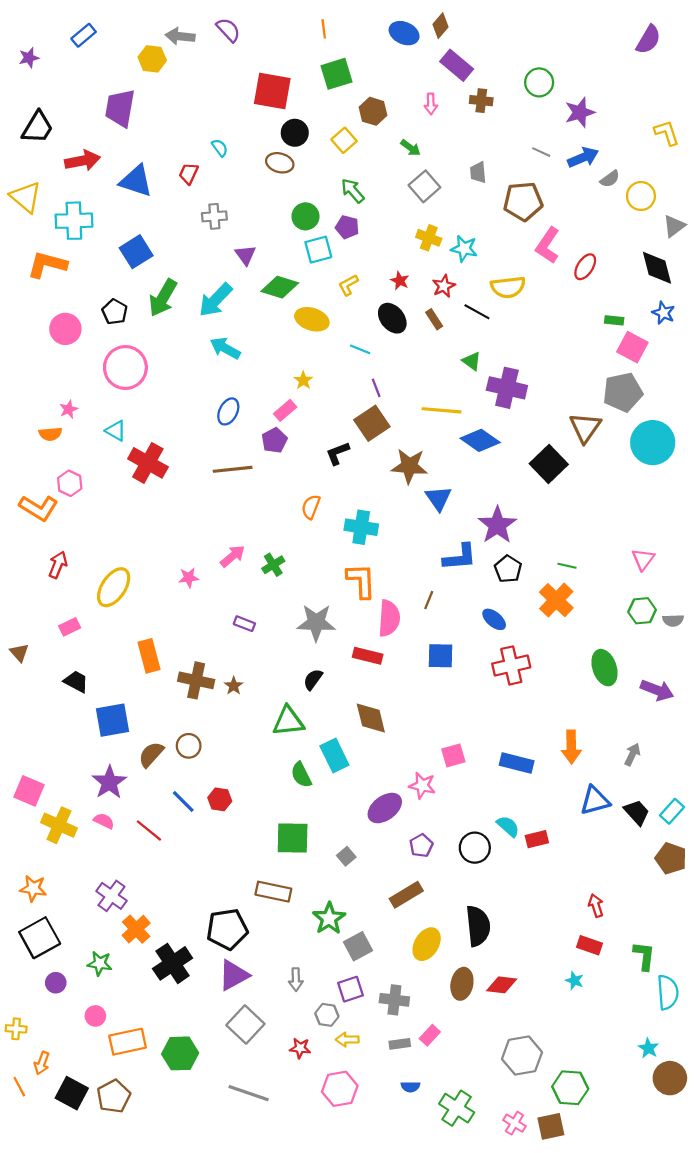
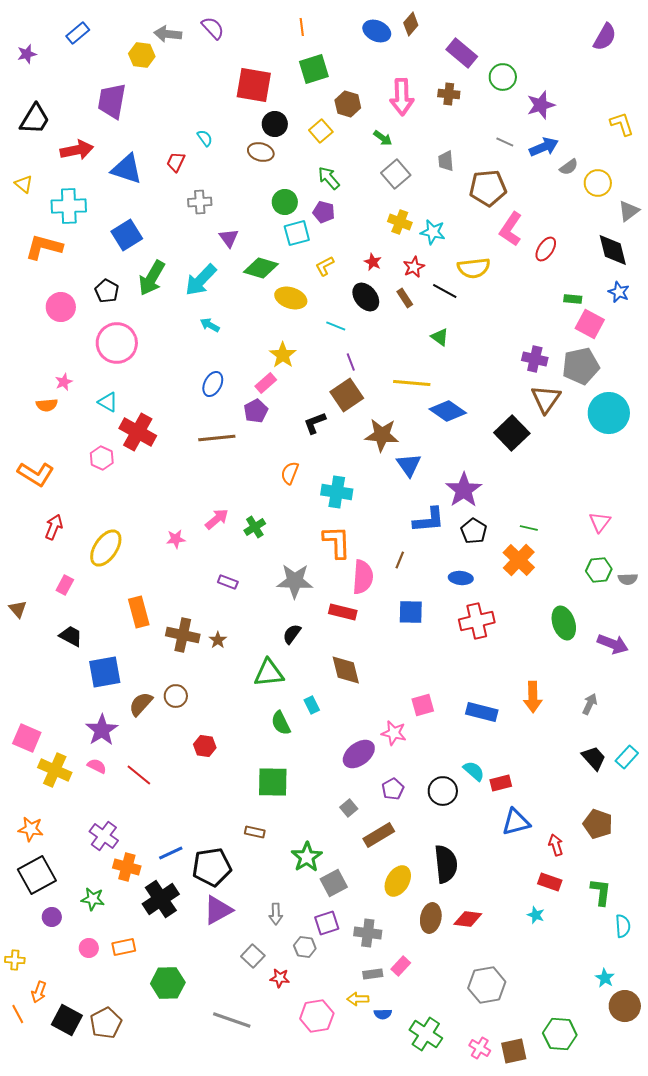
purple rectangle: (457, 65) -> (462, 53), moved
pink arrow: (431, 104) -> (402, 97), size x1.8
yellow triangle: (26, 197) -> (24, 184), size x0.6
cyan arrow: (225, 348) -> (210, 325), size x0.7
yellow star: (303, 380) -> (283, 355), size x1.5
purple cross: (507, 388) -> (535, 359), moved, size x0.7
pink hexagon: (70, 483) -> (102, 458), moved
blue ellipse: (494, 619) -> (461, 578), turned -35
pink rectangle: (70, 627) -> (65, 585), turned -36
cyan rectangle: (334, 755) -> (312, 705), size x0.6
blue triangle: (595, 801) -> (516, 822), moved
blue line: (183, 802) -> (171, 853), moved, turned -70
gray square: (346, 856) -> (349, 808), moved
brown pentagon: (671, 858) -> (598, 824), moved
brown rectangle: (273, 892) -> (255, 832), size x0.6
orange cross: (136, 929) -> (127, 867), turned -32
cyan semicircle: (668, 992) -> (623, 926), size x0.7
gray square: (245, 1025) -> (253, 956), moved, size x0.7
yellow arrow: (347, 1040) -> (358, 999), moved
orange rectangle: (128, 1042) -> (124, 947), moved, size x0.7
green hexagon: (570, 1088) -> (560, 1034), moved

